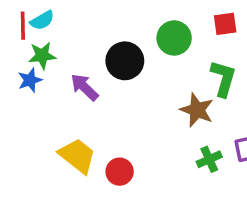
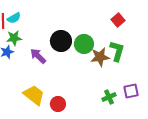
red square: (225, 24) -> (118, 20), turned -32
green circle: (174, 38) -> (84, 44), moved
brown star: (197, 110) -> (100, 57), moved, turned -30

